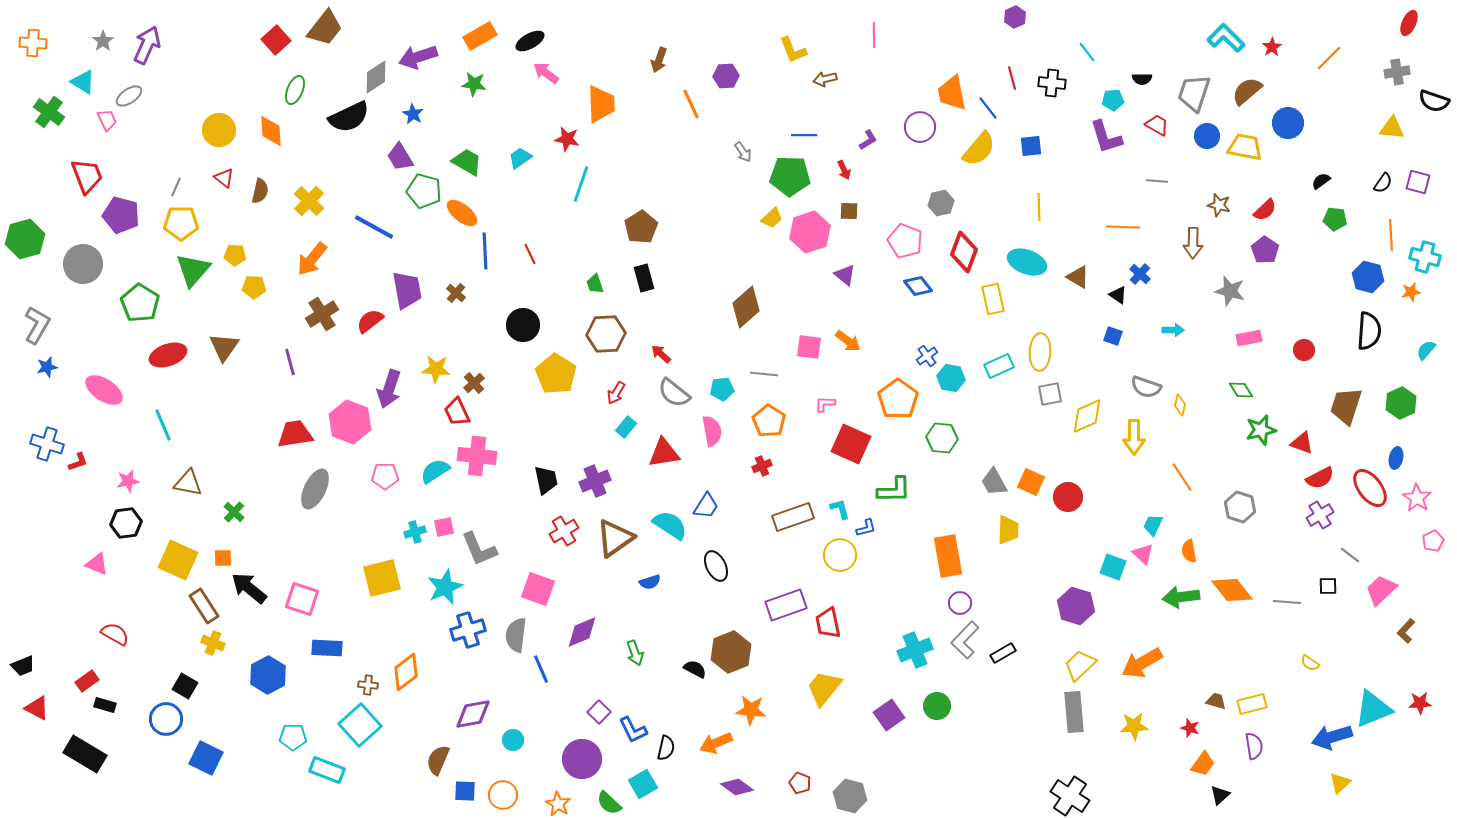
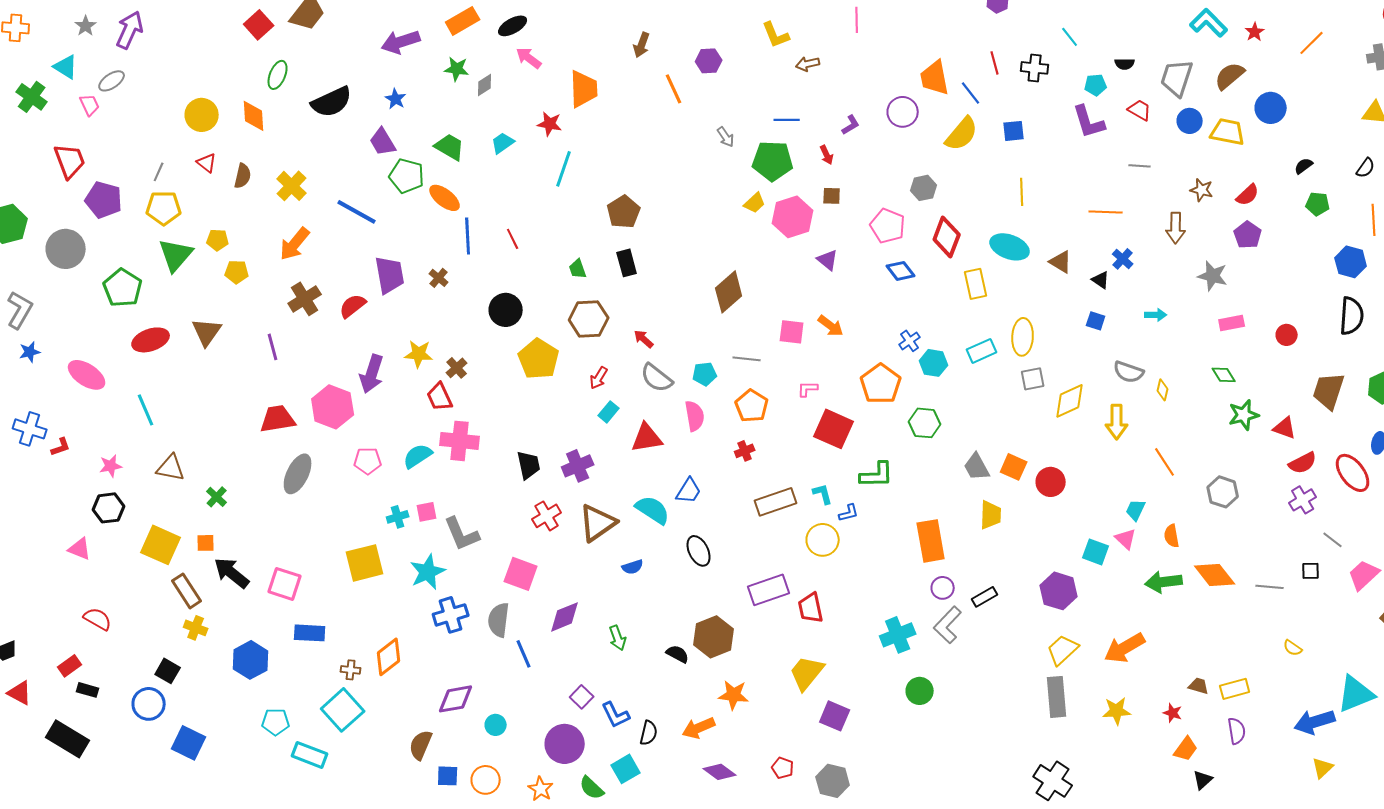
gray diamond: (376, 77) -> (485, 85), moved, size x0.7
black rectangle: (1003, 653) -> (985, 597), moved
purple square: (889, 715) -> (835, 716), moved, turned -32

